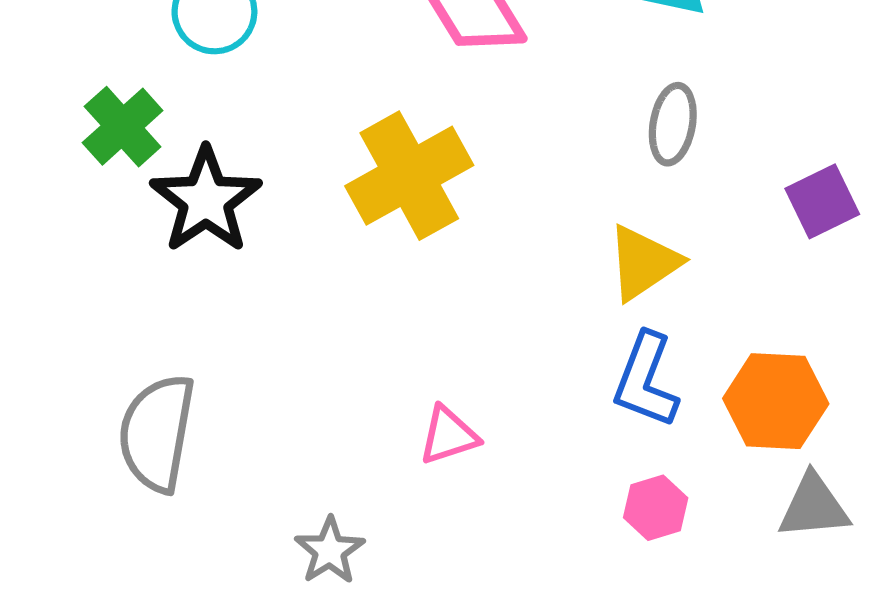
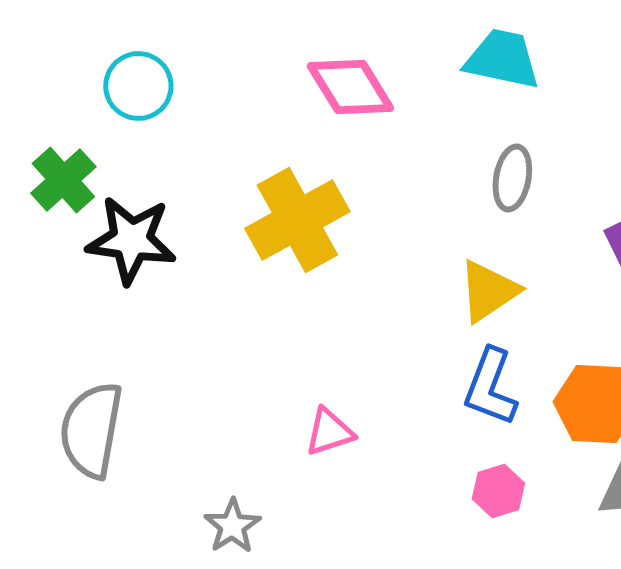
black star: (206, 200) -> (131, 240), turned -30

